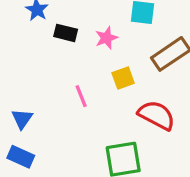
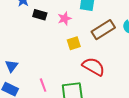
pink line: (81, 96) -> (43, 85), moved

